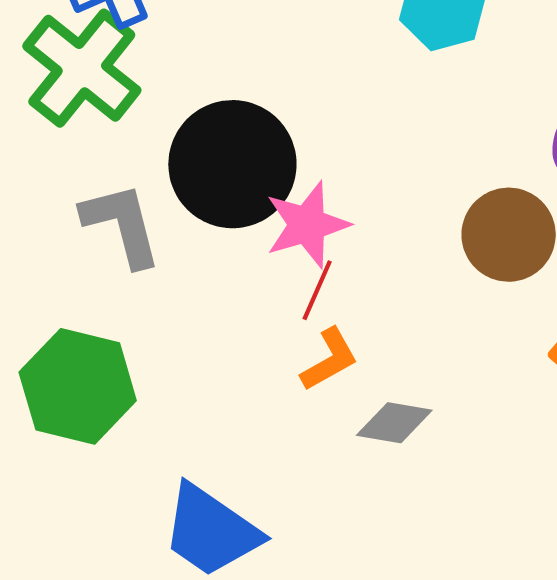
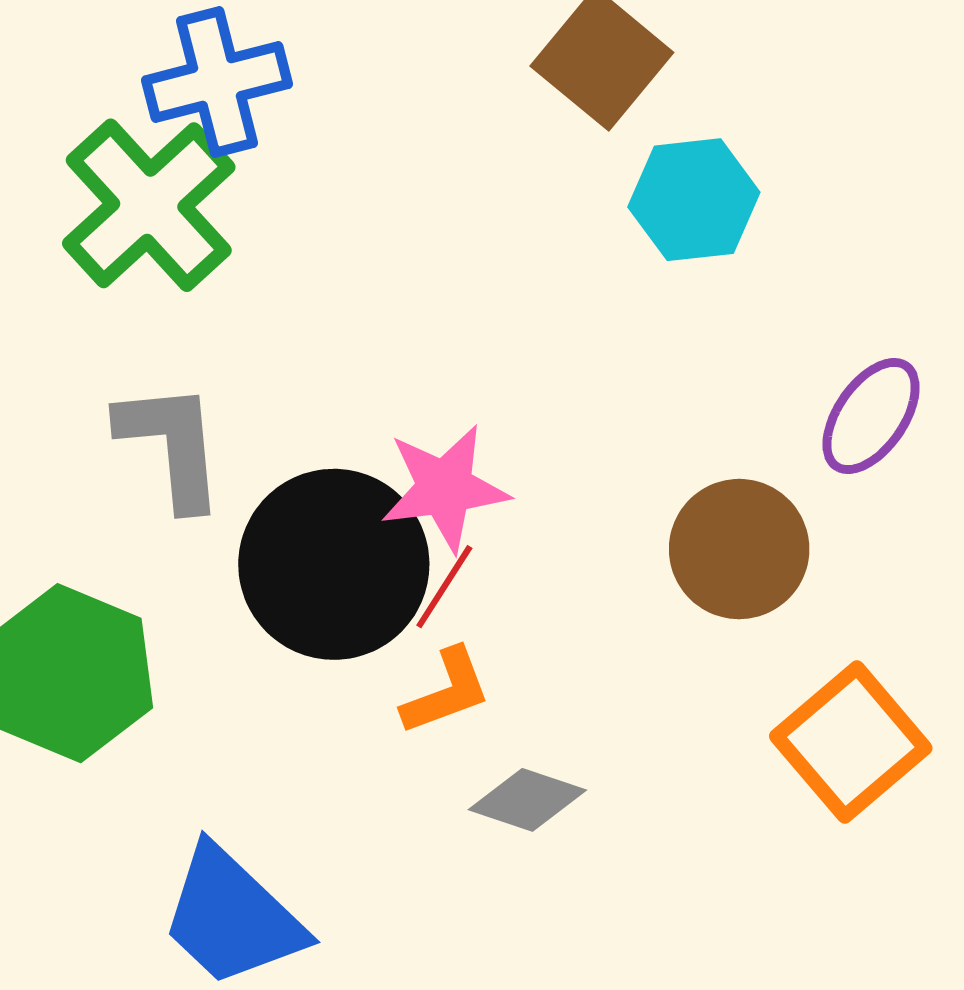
black circle: (232, 164) -> (334, 564), moved

